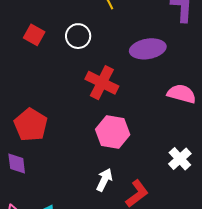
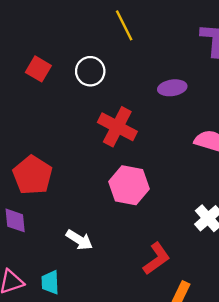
purple ellipse: (148, 49) -> (172, 88), size x0.7
white arrow: (104, 180) -> (79, 240), moved, turned 95

